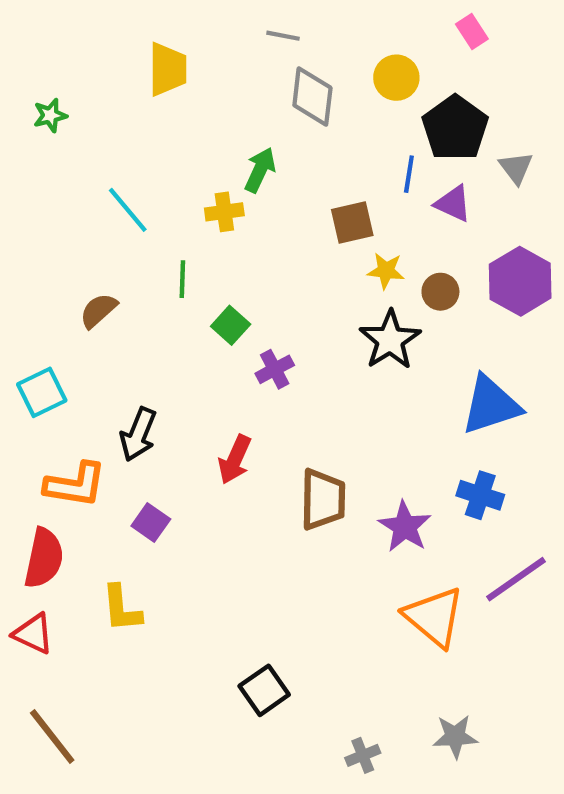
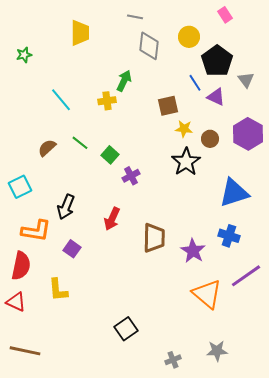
blue line: (409, 174) -> (195, 83), turned -42
green line: (182, 279) -> (80, 143), moved, turned -54
brown line: (52, 737) -> (25, 351), turned -40

